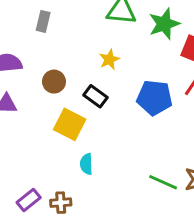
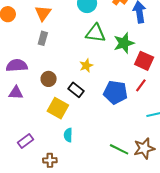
purple rectangle: (29, 200) -> (25, 141), moved

